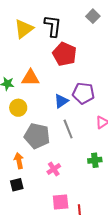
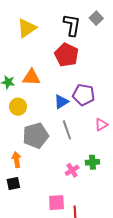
black L-shape: (53, 26) -> (72, 25), moved
gray pentagon: (37, 136) -> (36, 136), turned -30
pink cross: (54, 169) -> (72, 170), moved

